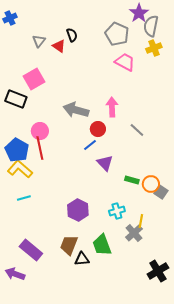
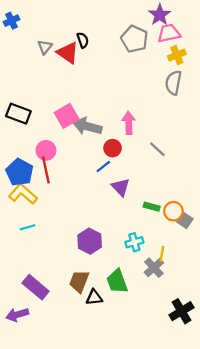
gray semicircle: (151, 26) -> (173, 83), moved
red triangle: (59, 46) -> (68, 53), size x1.5
pink trapezoid: (125, 62) -> (169, 33), moved, turned -40
pink square: (34, 79) -> (67, 116), moved
purple arrow: (15, 274) -> (17, 315), turned -36

